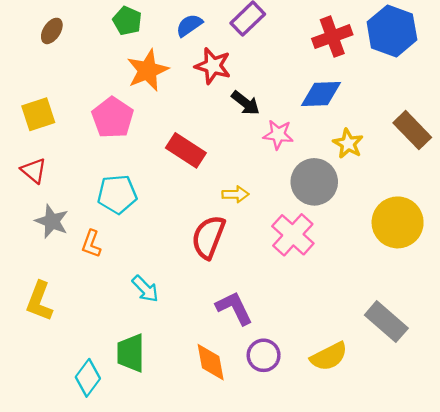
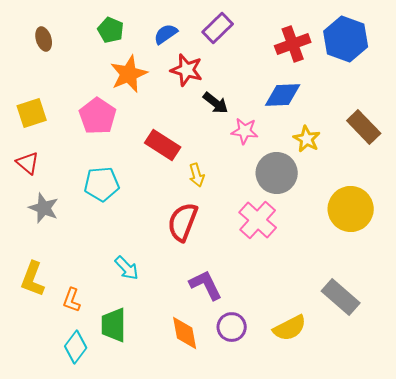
brown ellipse: (52, 31) -> (44, 39), turned -50
yellow arrow: (235, 194) -> (197, 175), moved, turned 75
orange L-shape: (91, 244) -> (72, 300), moved

